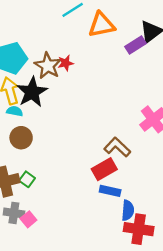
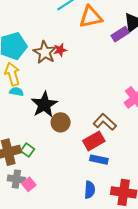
black star: (32, 92) -> (44, 105), moved
brown circle: (21, 138) -> (61, 122), moved
blue semicircle: (128, 210) -> (90, 190), moved

